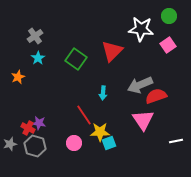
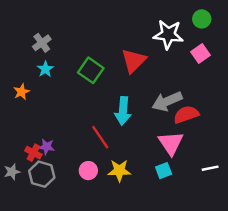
cyan arrow: (103, 93) -> (123, 111), size x1.6
yellow star: (100, 132) -> (119, 171), moved
cyan square: (109, 143) -> (164, 171), moved

